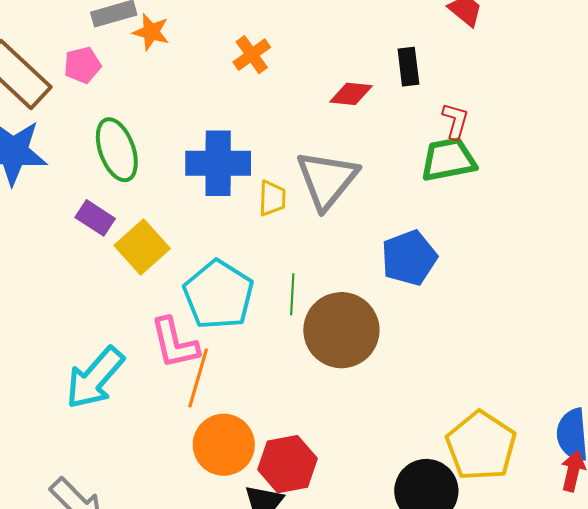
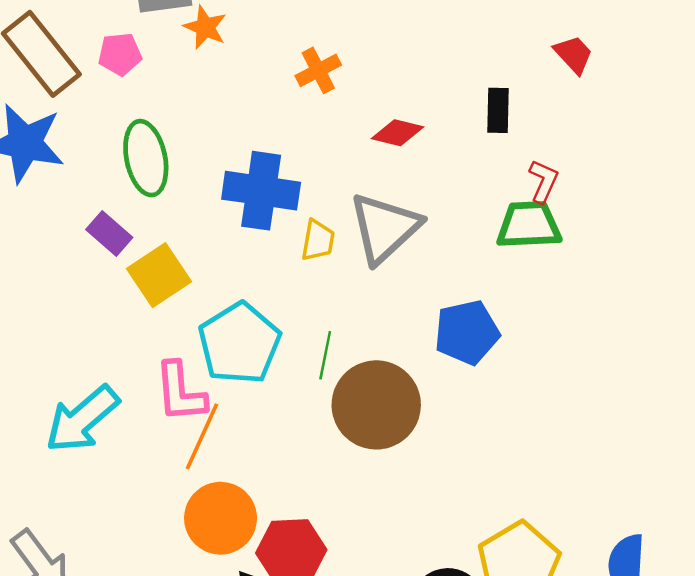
red diamond: (351, 94) -> (398, 133), moved

